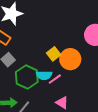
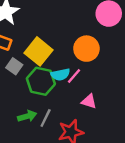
yellow square: (54, 54) -> (39, 51), moved, size x1.6

